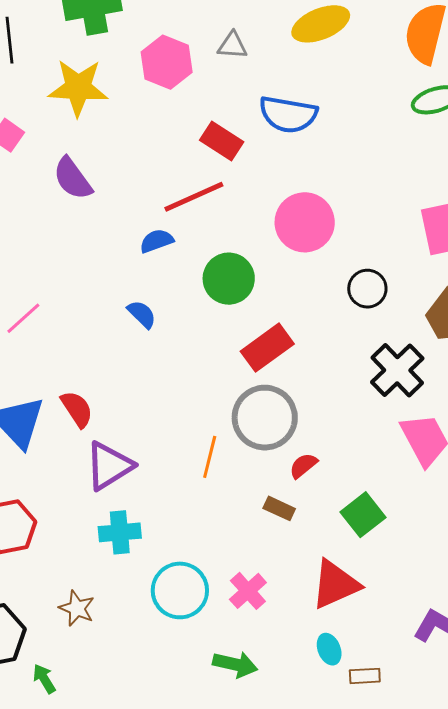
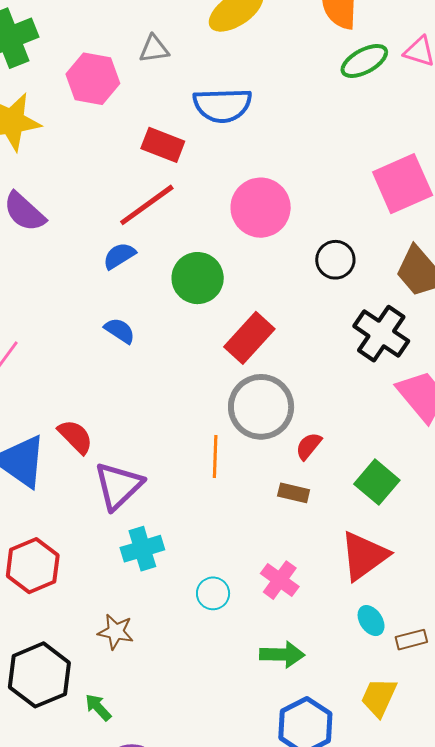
cyan circle: (180, 590) -> (213, 593), size x0.6

